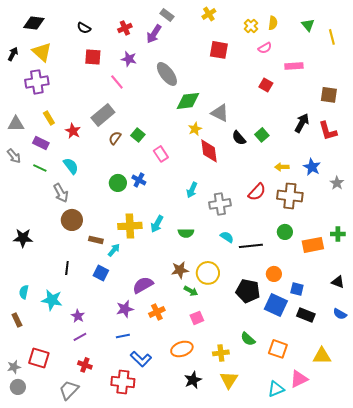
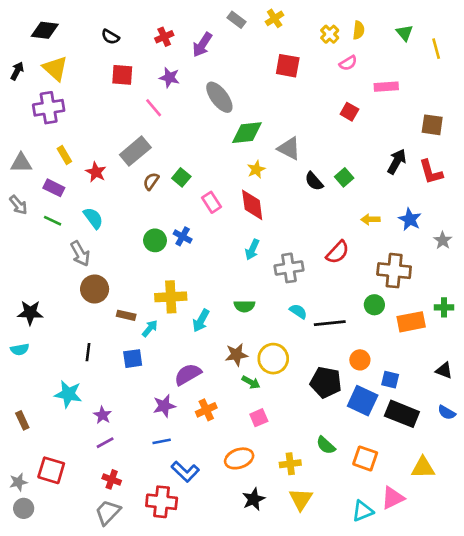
gray rectangle: (167, 15) -> (236, 20), moved
red diamond: (209, 151) -> (252, 205), moved
brown cross: (290, 196) -> (394, 271), moved
cyan arrow: (157, 224) -> (201, 321), moved
blue square: (101, 273) -> (133, 359), turned -35
cyan semicircle: (24, 292) -> (20, 349), moved, turned -112
black rectangle: (306, 315) -> (402, 414), size x1.4
gray trapezoid: (69, 390) -> (108, 512), moved

